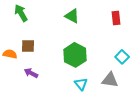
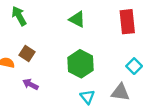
red rectangle: (116, 18) -> (127, 22), size x1.5
brown square: (28, 46) -> (27, 54), turned 32

